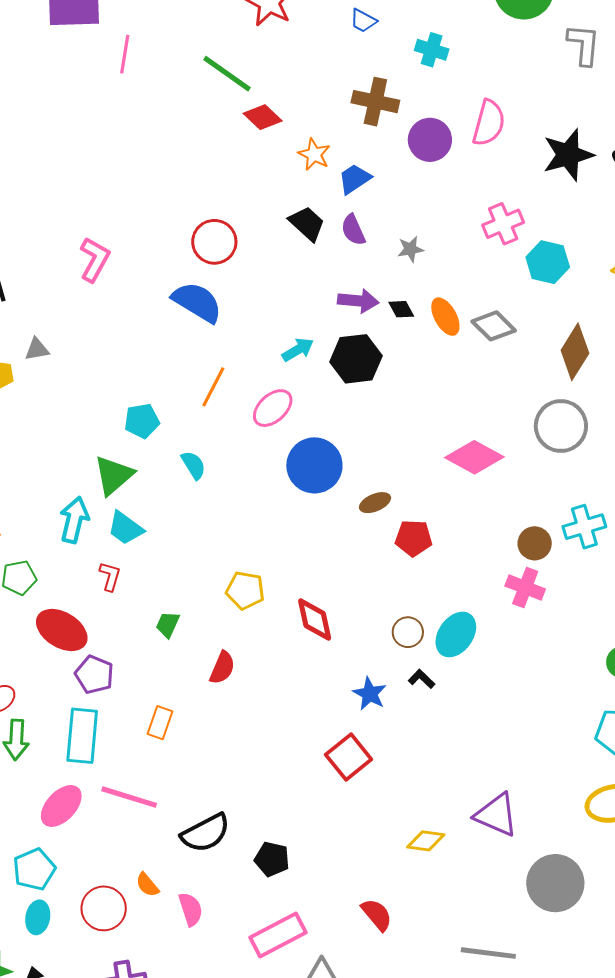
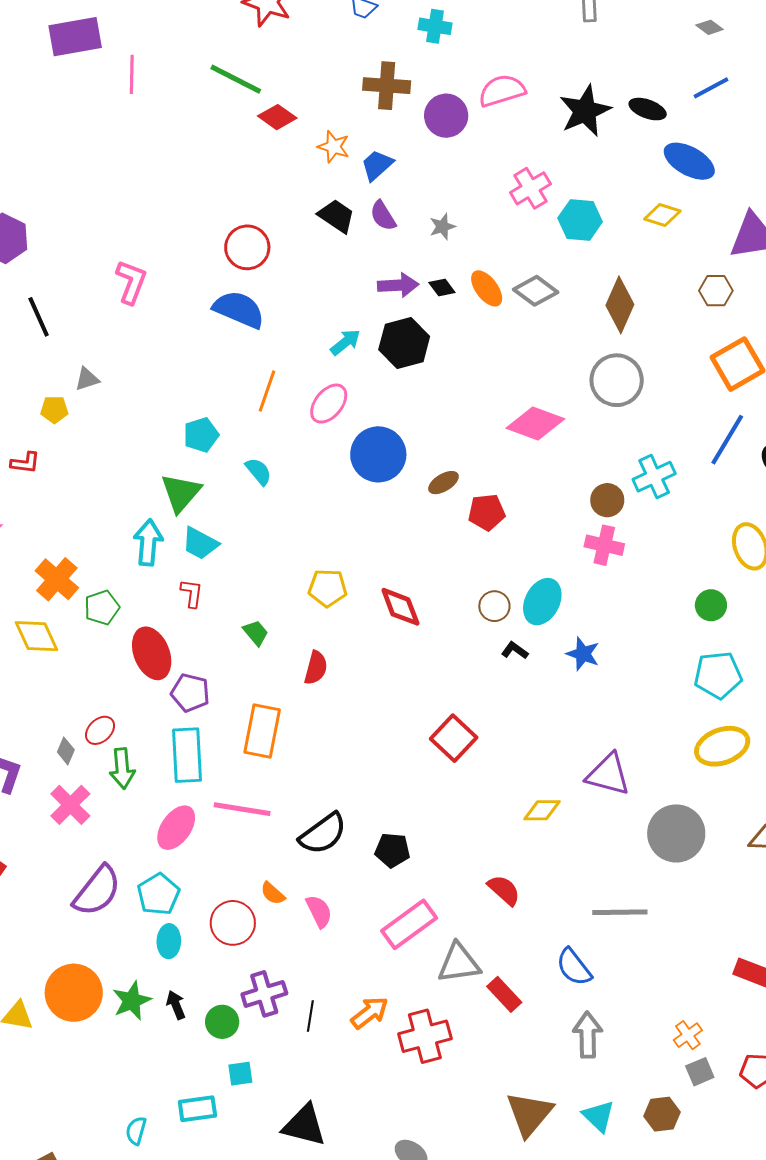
pink semicircle: (489, 123) -> (502, 91), turned -114
green trapezoid: (168, 625) -> (256, 633), turned 124
red ellipse: (62, 630) -> (152, 653), turned 45
blue star: (370, 694) -> (583, 654), moved
orange rectangle: (160, 723) -> (262, 731), size x1.6

